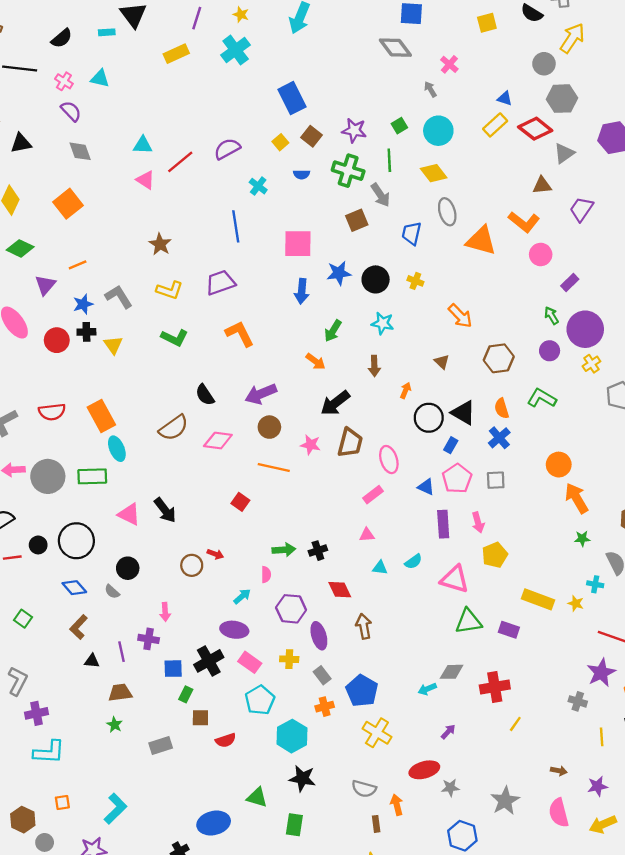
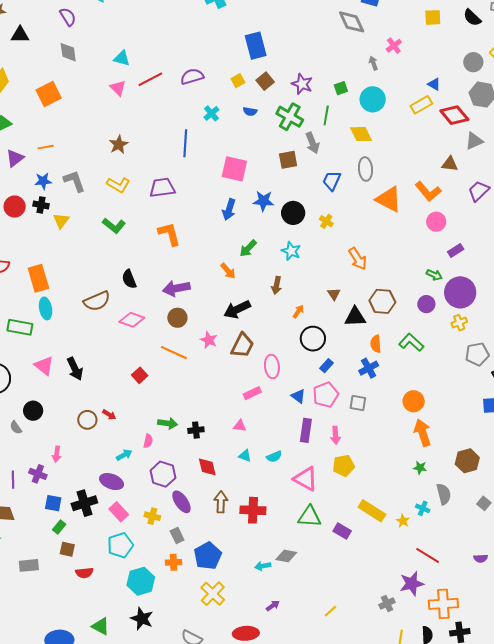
green arrow: (551, 316) -> (434, 275), turned 133
black triangle: (463, 413) -> (355, 317), moved, turned -45
purple ellipse: (319, 636) -> (181, 502), turned -30
red cross: (495, 687) -> (253, 510), moved
gray cross: (578, 701) -> (387, 604), turned 35

